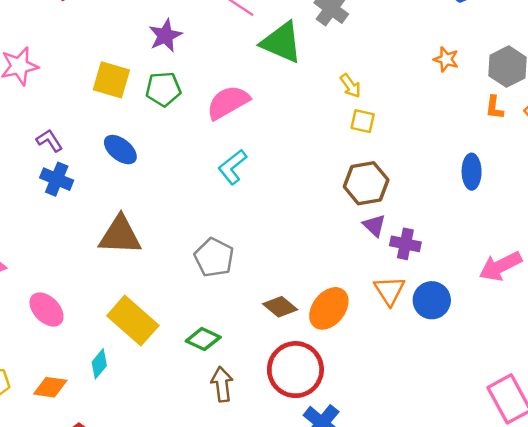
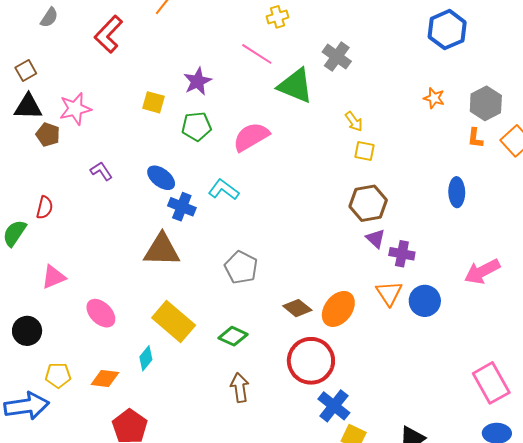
yellow square: (111, 80) -> (154, 102), moved, size x0.7
cyan L-shape: (232, 167) -> (224, 190), moved, turned 76
blue cross: (57, 179) -> (182, 207), moved
brown arrow: (222, 384) -> (240, 388), moved

